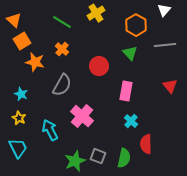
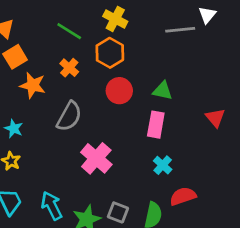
yellow cross: (96, 13) -> (115, 19), turned -30
orange hexagon: (136, 25) -> (110, 53), moved
gray line: (165, 45) -> (180, 30), moved
green triangle: (130, 53) -> (163, 91), moved, turned -35
cyan arrow: (50, 130) -> (52, 206), moved
red semicircle: (146, 144) -> (183, 196), turned 72

